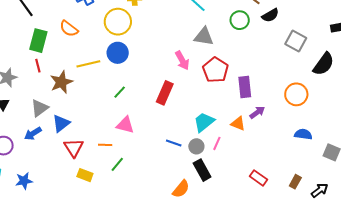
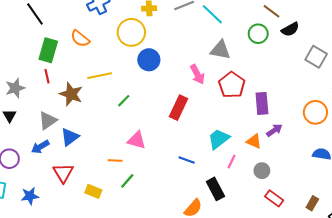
blue circle: (118, 53) -> (149, 60), moved
brown star: (61, 82) -> (71, 94), turned -30
green line: (120, 92) -> (124, 101), moved
gray circle: (196, 146) -> (262, 171), moved
red triangle: (74, 148) -> (63, 173), moved

